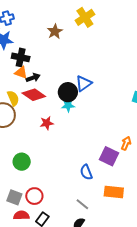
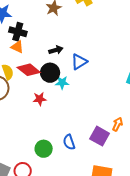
black arrow: (33, 78) -> (56, 50), moved
black circle: (68, 92) -> (50, 73), moved
green circle: (22, 162) -> (44, 149), moved
blue semicircle: (86, 172) -> (69, 142), moved

